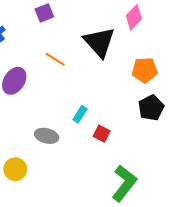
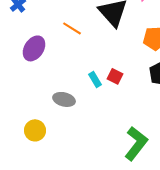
cyan rectangle: (80, 114) -> (95, 79), turned -63
red square: (102, 134) -> (115, 76), moved

